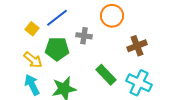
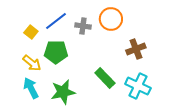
gray cross: (84, 36) -> (83, 26), moved

